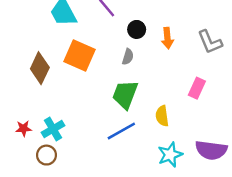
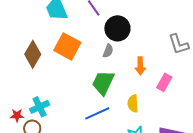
black circle: (137, 29) -> (117, 28), size x1.6
orange arrow: (167, 38) -> (140, 66), moved
red star: (24, 129) -> (17, 115), moved

